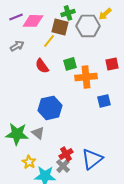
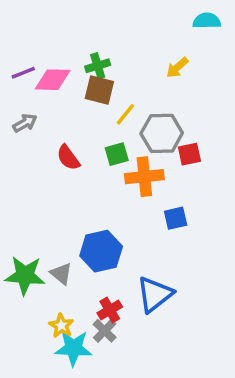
green cross: (68, 13) -> (98, 66), moved
gray hexagon: (88, 26) -> (162, 133), moved
yellow line: (49, 41) -> (125, 114), moved
blue hexagon: (50, 108) -> (101, 251), moved
blue triangle: (92, 159) -> (155, 294), moved
yellow star: (29, 162) -> (61, 326), moved

